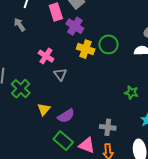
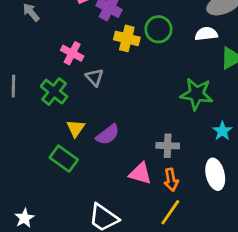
green cross: (21, 89) -> (54, 92), moved
green star: (131, 93) -> (197, 94), size x1.6
green rectangle: (63, 141) -> (64, 159), moved

